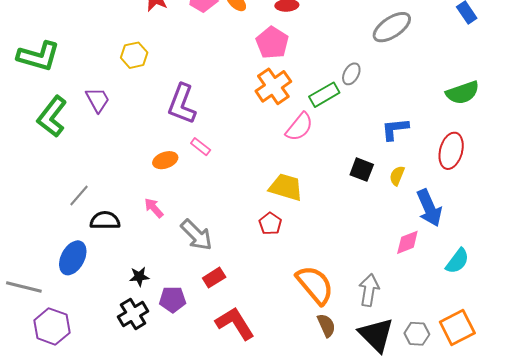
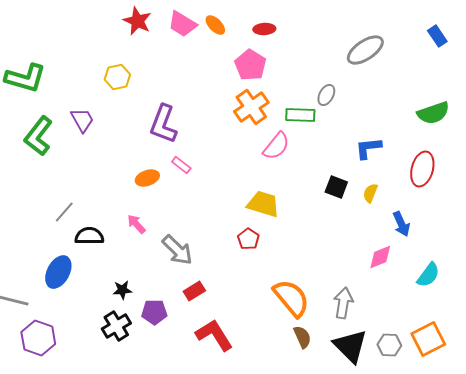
green rectangle: (324, 95) -> (300, 115), turned 32
blue arrow: (429, 208) -> (401, 224), size x0.7

